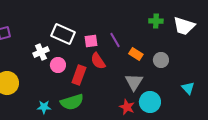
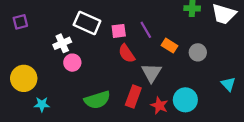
pink circle: (58, 65) -> (72, 63), moved
red rectangle: (79, 75) -> (133, 96), moved
gray triangle: (134, 82) -> (151, 73), moved
cyan star: (44, 107) -> (42, 104), moved

